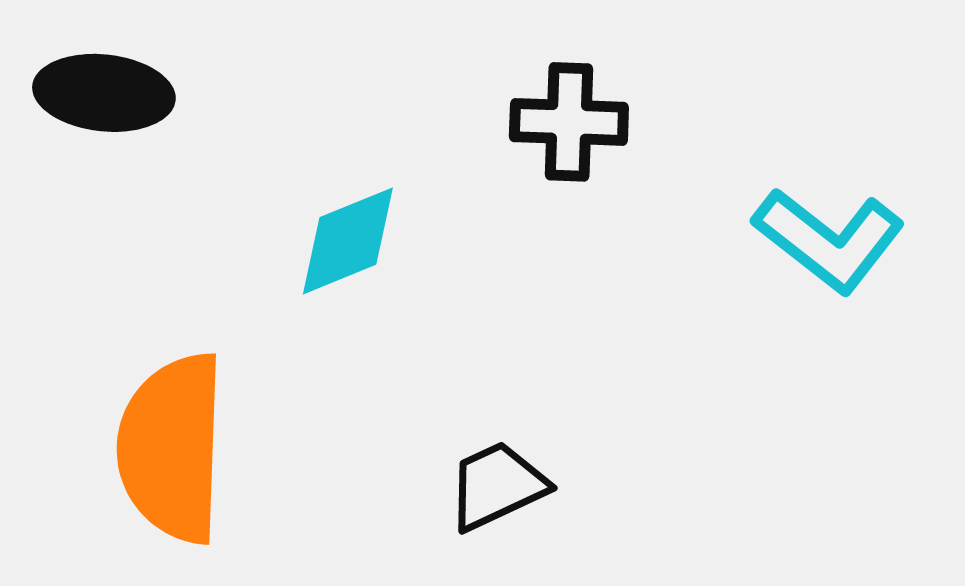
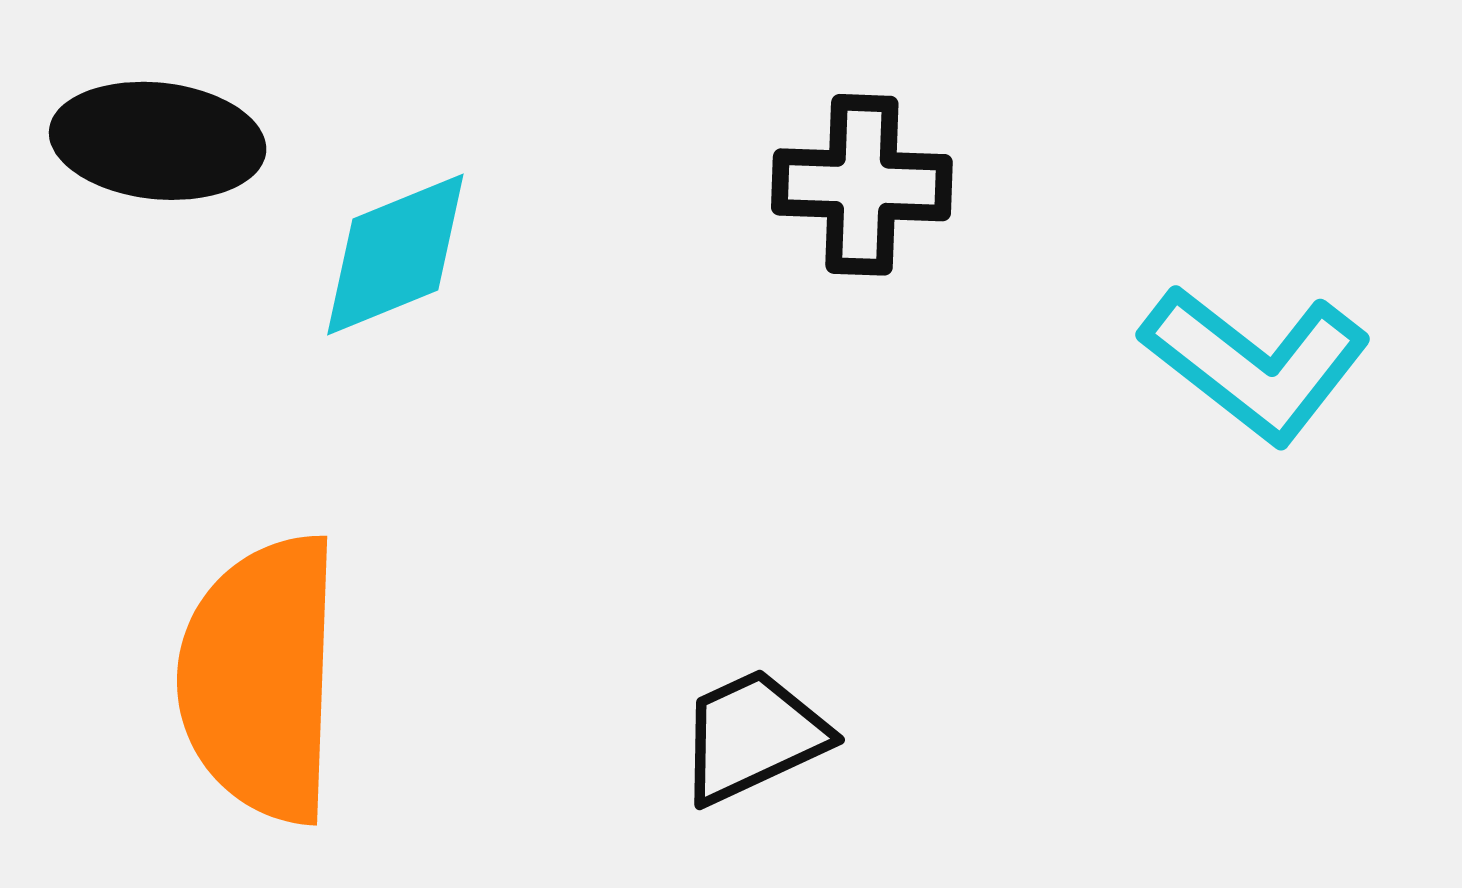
cyan diamond: (348, 241) -> (395, 254), moved

